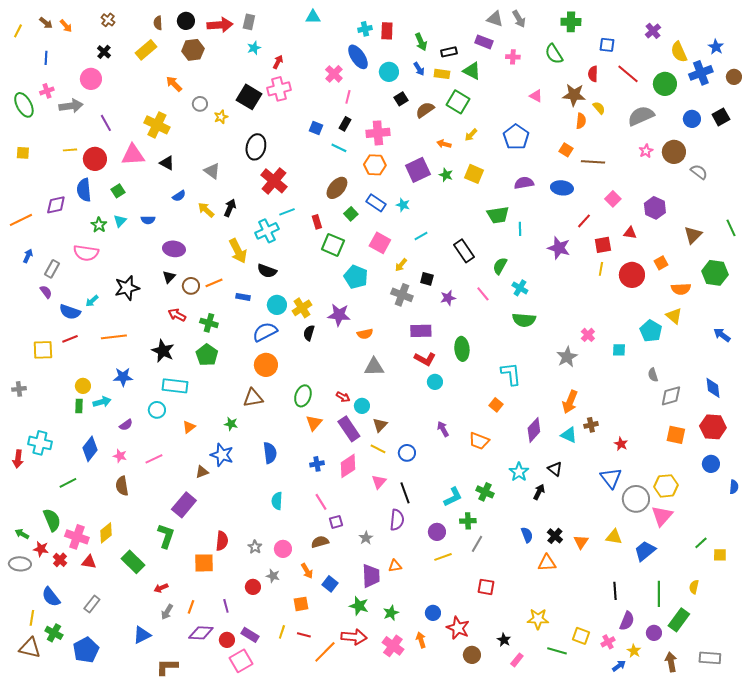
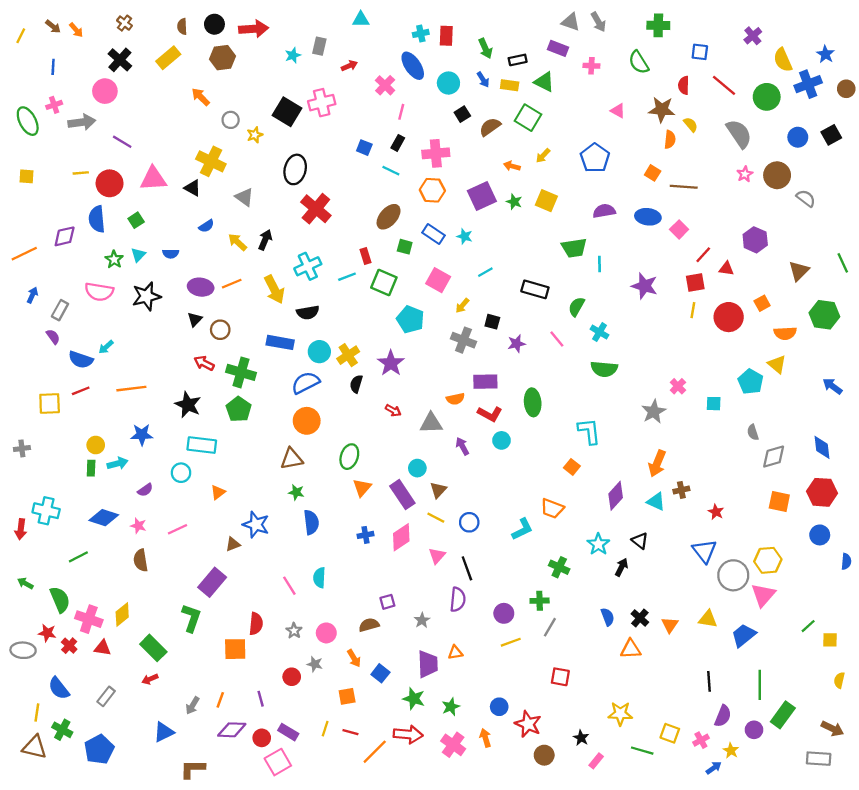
gray rectangle: (249, 22) -> (319, 46), moved
black cross: (104, 52) -> (120, 60), size x1.5
red arrow: (278, 62) -> (349, 66), moved, turned 40
gray semicircle: (641, 116) -> (739, 134), turned 80
purple line: (106, 123) -> (122, 142), turned -30
yellow cross: (157, 125) -> (211, 161), moved
pink square: (613, 199) -> (679, 229), moved
cyan line: (287, 212) -> (347, 277), moved
green square: (351, 214) -> (405, 247), turned -32
red line: (584, 221) -> (703, 255), moved
black rectangle: (464, 251) -> (535, 289), turned -40
black semicircle: (267, 271) -> (308, 312), turned -30
orange line: (214, 283) -> (232, 284), moved
black star: (127, 288) -> (146, 296), moved
blue rectangle: (243, 297) -> (280, 342), size x1.6
purple star: (339, 315) -> (391, 363), turned 30
green cross: (209, 323) -> (241, 372), size x1.4
orange semicircle: (365, 334) -> (455, 399), moved
red arrow: (343, 397) -> (393, 410), moved
green star: (231, 424) -> (296, 492), moved
purple arrow: (443, 429) -> (462, 446), moved
blue diamond: (90, 449) -> (104, 518), turned 70
cyan L-shape: (453, 497) -> (522, 529), moved
pink line: (321, 502) -> (289, 586), moved
green arrow: (22, 534) -> (25, 583), moved
yellow semicircle: (694, 587) -> (839, 680), moved
red arrow: (161, 588) -> (150, 679), moved
brown arrow: (671, 662) -> (832, 729), moved, turned 126

